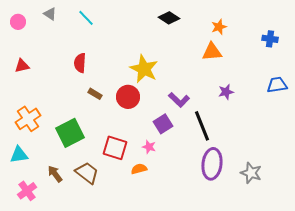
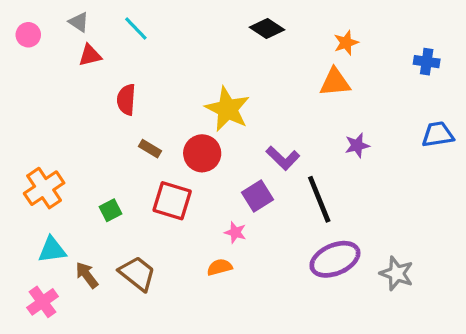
red triangle: (22, 66) -> (90, 55), moved
green square: (70, 133) -> (110, 210), size x0.5
red square: (115, 148) -> (172, 201), moved
cyan triangle: (19, 155) -> (52, 250), moved
purple ellipse: (212, 164) -> (335, 259), turned 60

